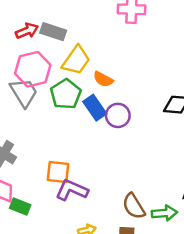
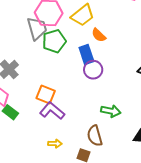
green pentagon: (66, 94) -> (54, 41), moved
purple circle: (118, 115) -> (93, 70), moved
green arrow: (165, 213) -> (111, 111), moved

